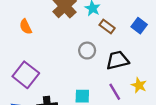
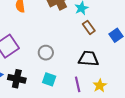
gray circle: (87, 51) -> (46, 53), moved

